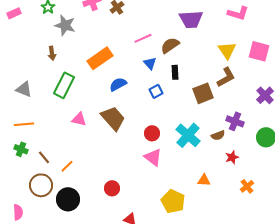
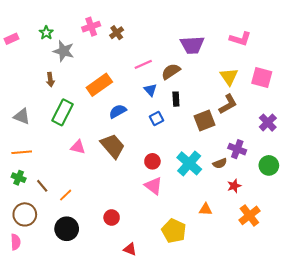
brown circle: (41, 185) -> (25, 214), moved
orange cross: (247, 186) -> (249, 215), size x1.5

